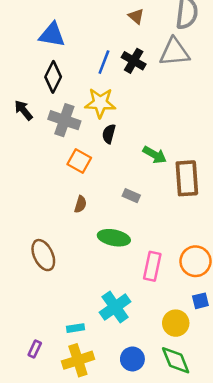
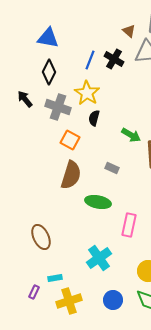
brown triangle: (136, 16) -> (129, 31), moved
yellow star: (100, 103) -> (87, 93), turned 30
brown semicircle: (80, 204) -> (71, 175), size x2.0
brown ellipse: (43, 255) -> (41, 237), moved
cyan rectangle: (75, 328) -> (55, 278), moved

